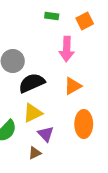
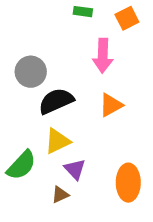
orange ellipse: (84, 124) -> (128, 183), moved

